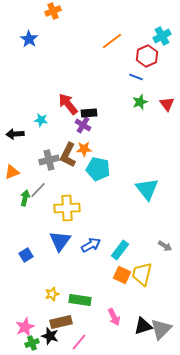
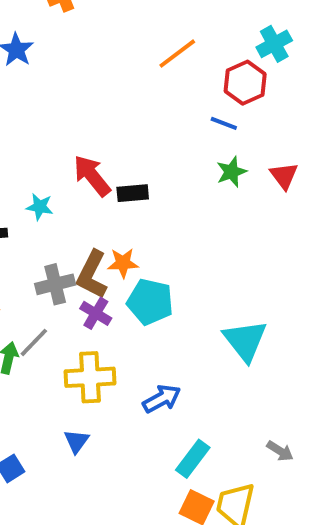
purple cross: (83, 125) -> (96, 313), moved
blue triangle: (60, 241) -> (76, 441), size x0.6
blue arrow: (91, 245) -> (162, 399), moved

